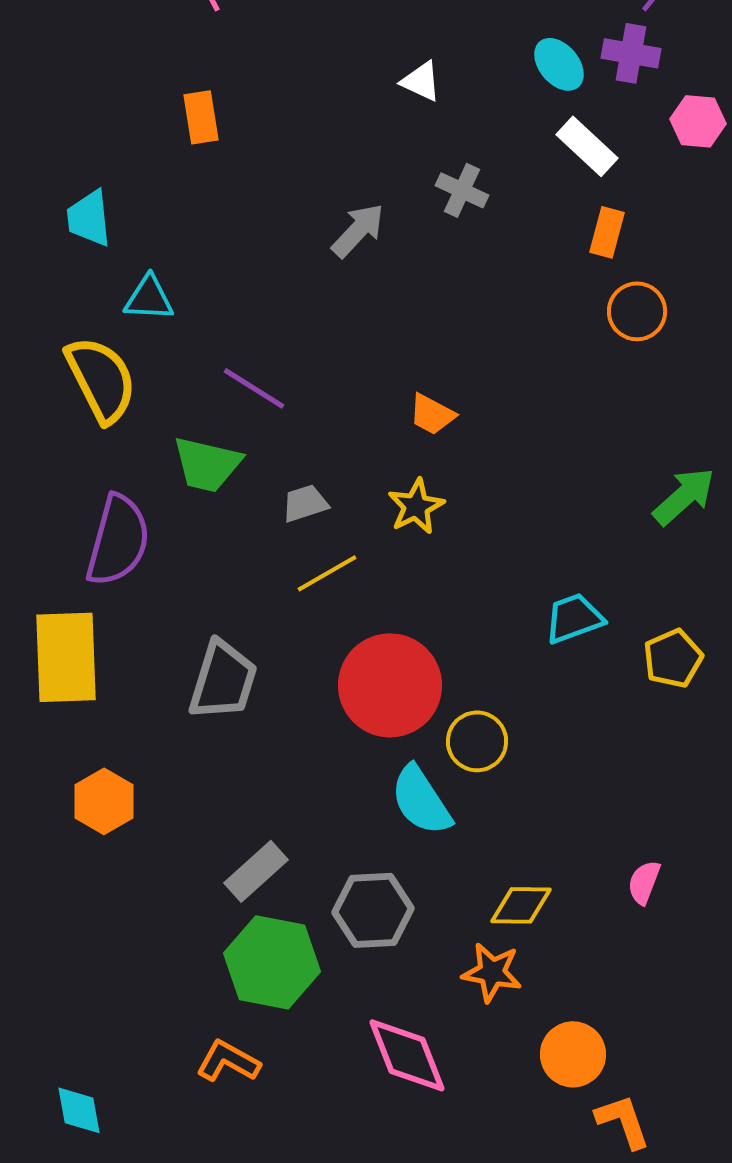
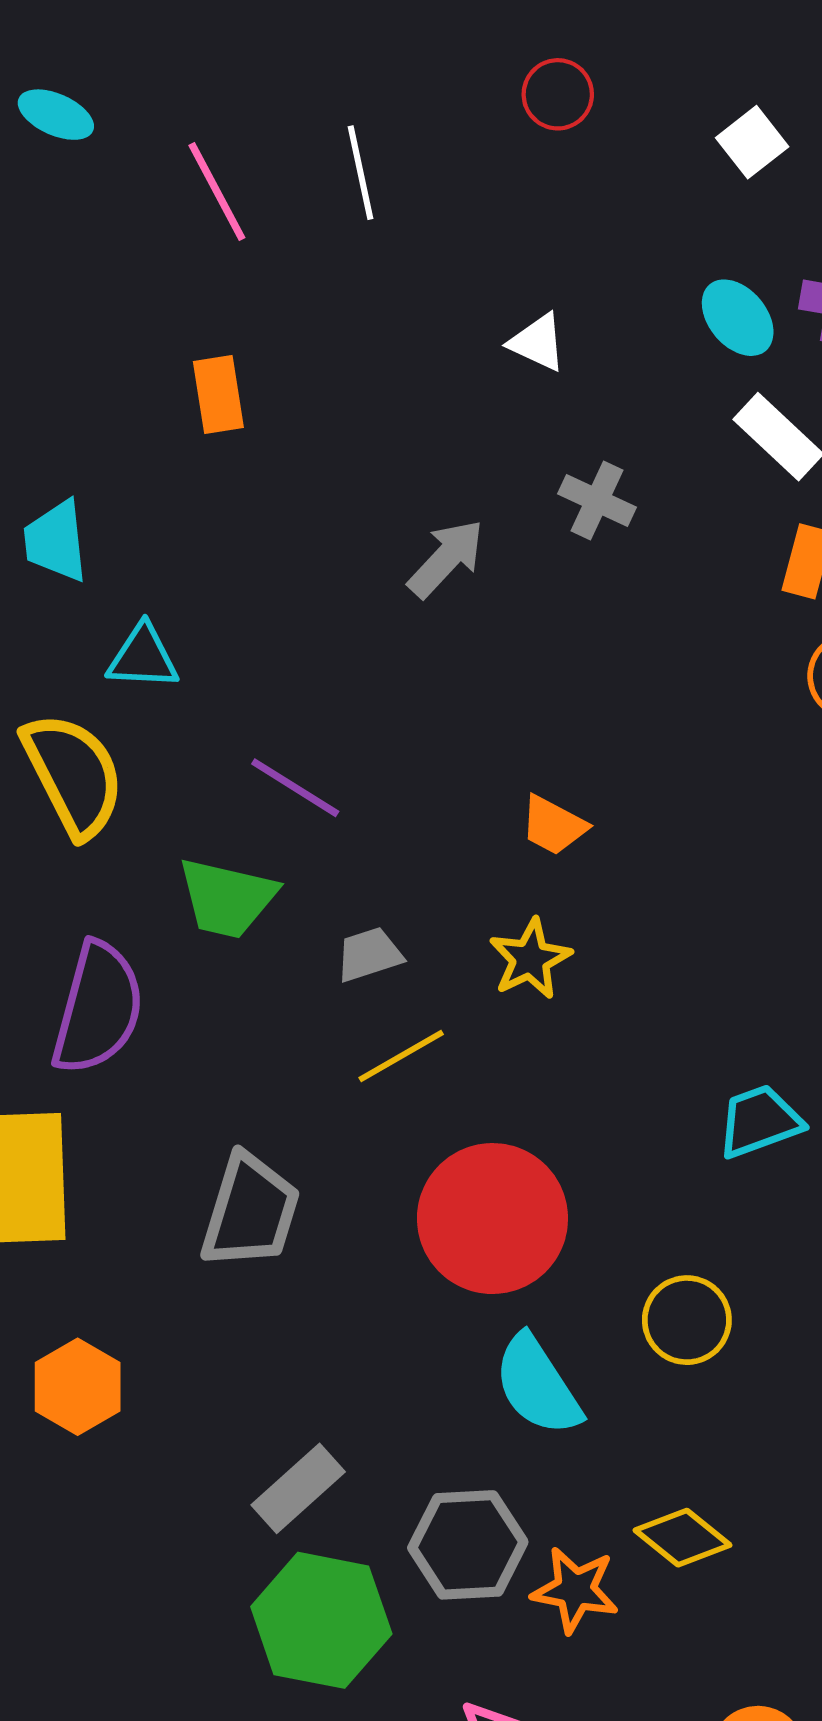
yellow circle: (477, 741) -> (687, 1320), moved
yellow diamond: (521, 905) -> (683, 1538), turned 38
orange star: (492, 972) -> (575, 1590), moved

